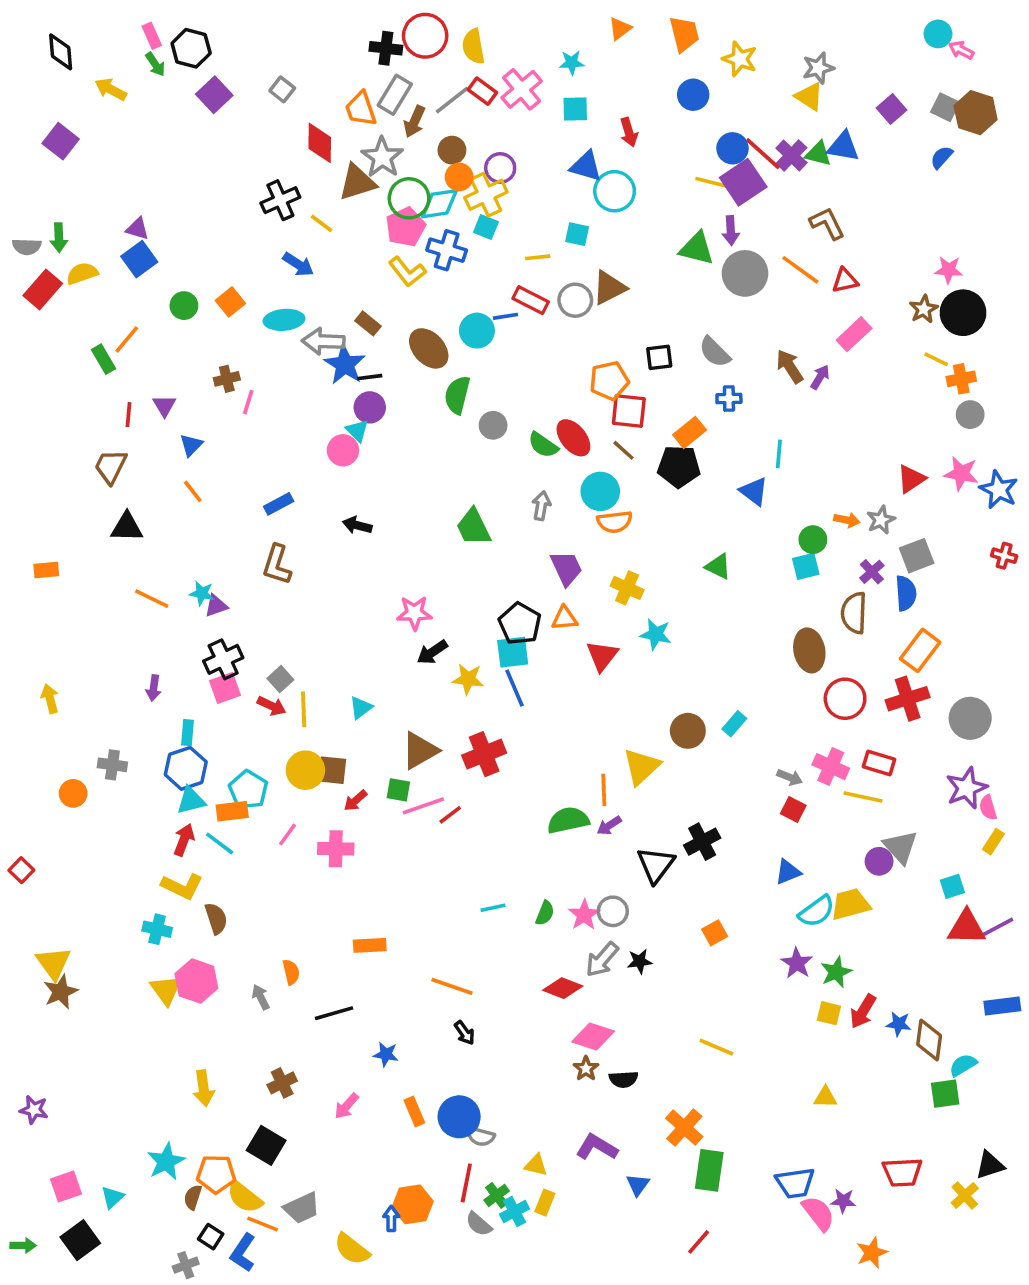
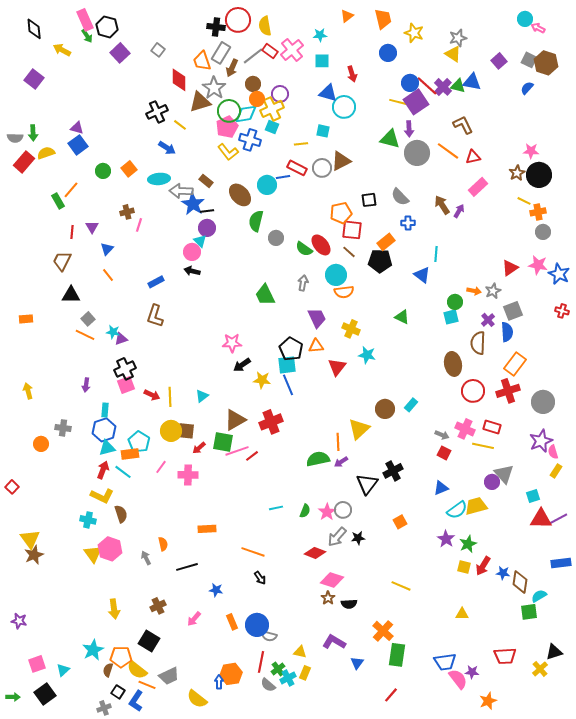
pink rectangle: (152, 36) -> (85, 20), size x1.5
black arrow: (357, 525) -> (192, 271), moved
gray square: (280, 679) -> (88, 319), moved
green square: (398, 790) -> (223, 442), size x1.5

